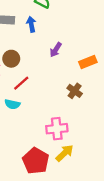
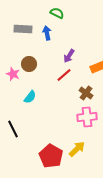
red line: (21, 83) -> (64, 75), moved
cyan semicircle: (12, 104) -> (30, 97), moved, turned -64
pink cross: (57, 129) -> (87, 117), moved

